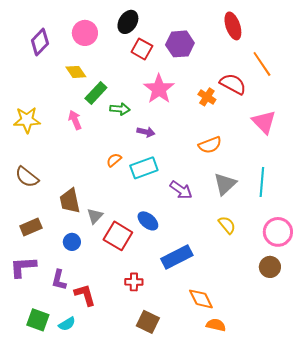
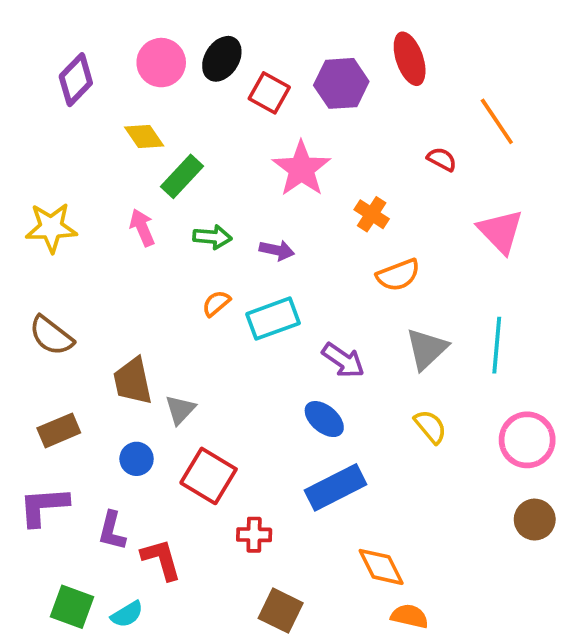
black ellipse: (128, 22) -> (222, 59), moved
red ellipse: (233, 26) -> (410, 59), moved
red semicircle: (233, 84) -> (442, 159), size x0.6
orange cross: (207, 97) -> (372, 214), moved
green arrow: (120, 109) -> (212, 237), moved
blue ellipse: (148, 221) -> (324, 419), moved
red square: (118, 236) -> (209, 476), moved
brown circle: (270, 267) -> (535, 520), moved

